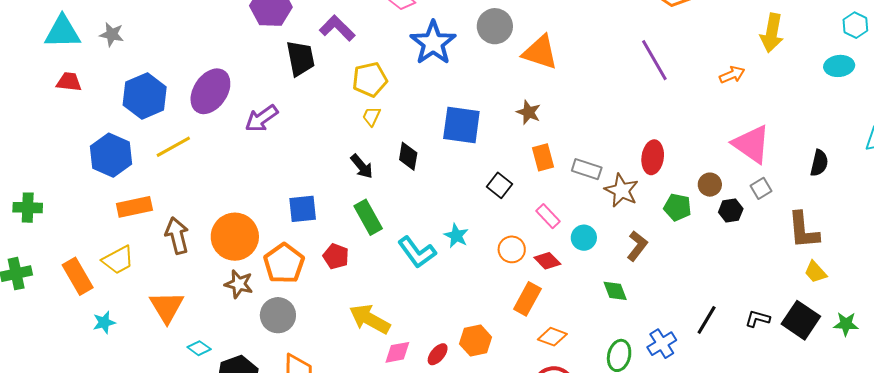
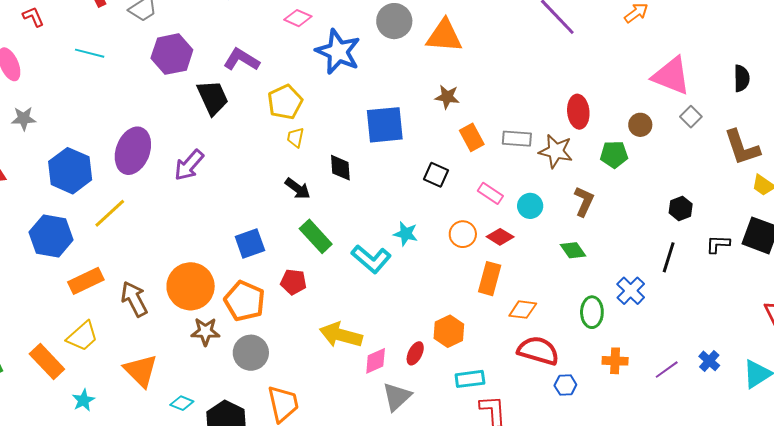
black hexagon: (731, 210) -> (681, 208), moved

